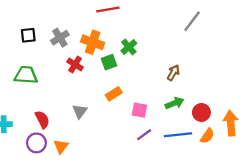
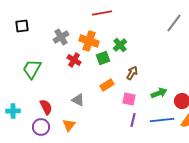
black square: (28, 35) -> (22, 26), moved
brown arrow: (173, 73) -> (132, 73), moved
green trapezoid: (26, 75) -> (32, 69), turned -65
gray triangle: (80, 111) -> (78, 100), turned -40
purple line: (144, 135) -> (133, 120), turned -40
orange triangle: (61, 146) -> (69, 125), moved

